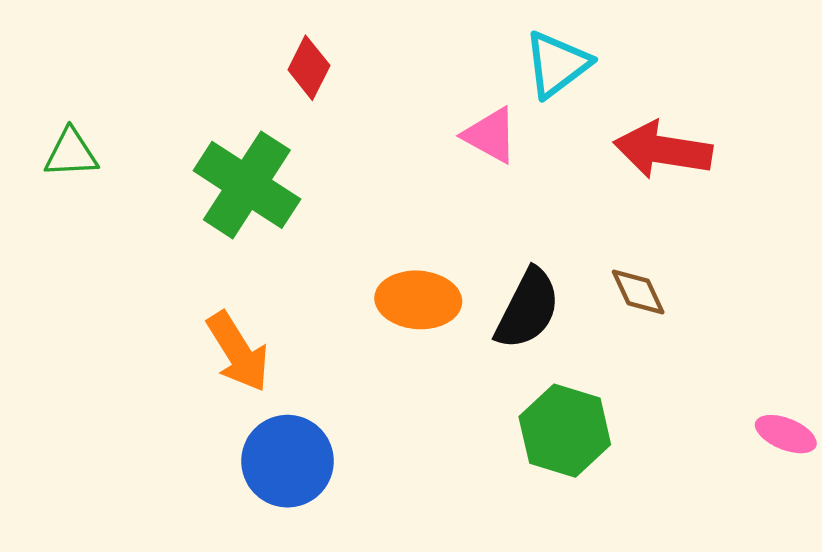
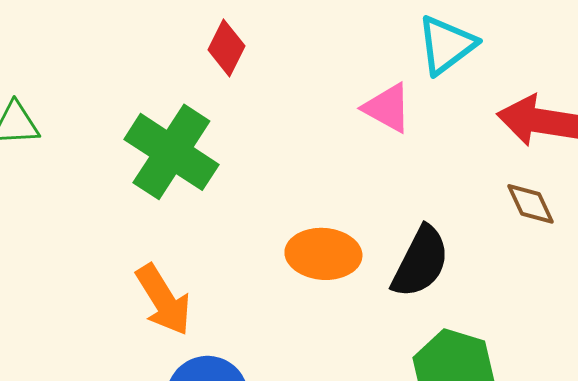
brown diamond: (638, 292) -> (530, 204), moved

